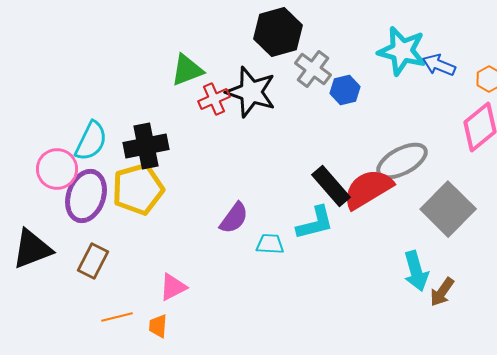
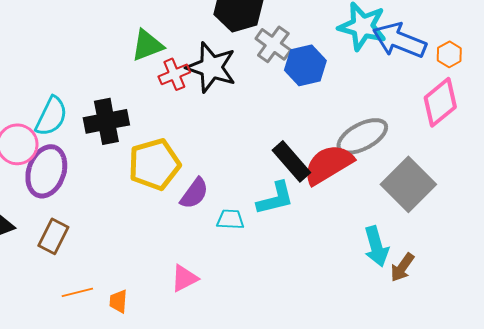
blue arrow: (439, 65) -> (399, 40), size x1.6
blue hexagon: (345, 90) -> (305, 65), size x1.4
yellow pentagon: (138, 189) -> (154, 164), moved
pink triangle: (173, 287) -> (184, 278), moved

